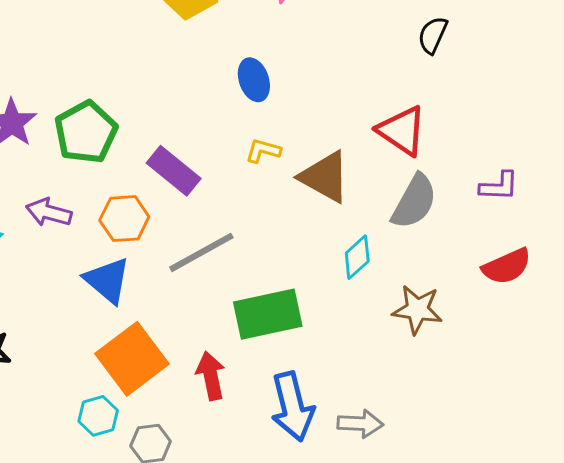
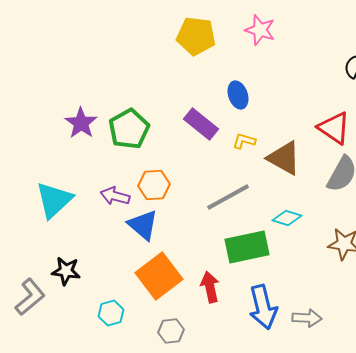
purple rectangle: (174, 171) -> (201, 124), moved
purple arrow: (49, 212) -> (115, 196), moved
gray line: (201, 252) -> (228, 197), moved
cyan diamond: (357, 257) -> (287, 218), moved, turned 60
cyan hexagon: (98, 416) -> (111, 313), moved

